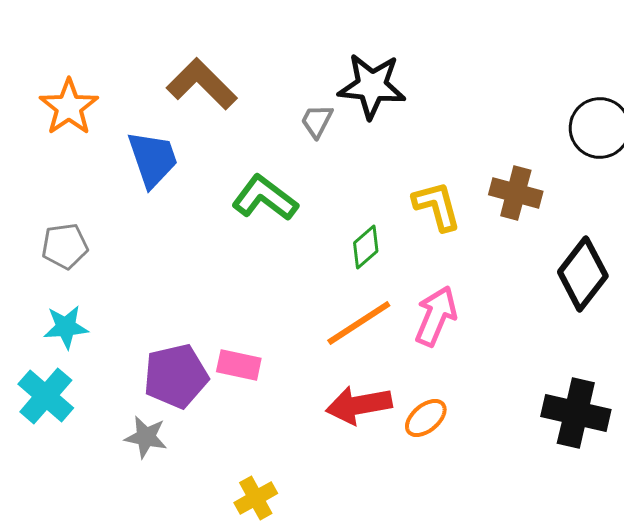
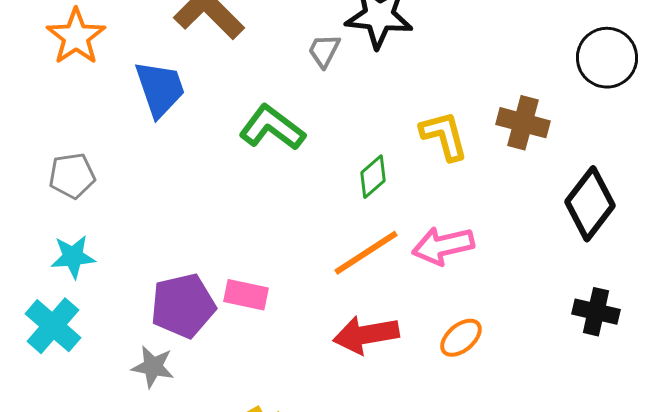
pink arrow: (436, 316) -> (443, 246), turned -126
black cross: (576, 413) -> (596, 312), moved, size x0.7
orange ellipse: (426, 418) -> (461, 338), moved

